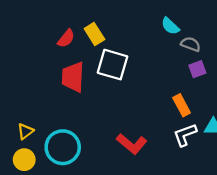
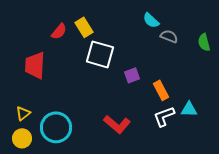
purple square: (197, 69) -> (132, 75), moved
red trapezoid: (73, 77) -> (35, 65), moved

